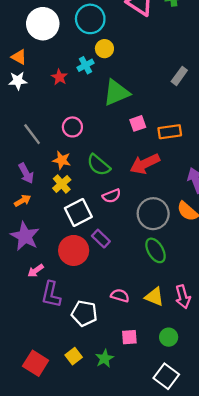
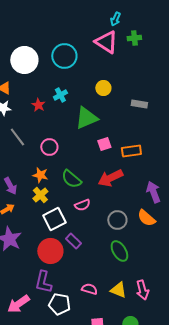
yellow circle: (104, 49) -> (103, 88), moved
gray rectangle: (179, 76) -> (139, 104), turned 63
gray line: (32, 134) -> (17, 137), moved
gray circle: (153, 214) -> (117, 220), size x0.7
pink arrow: (36, 271) -> (18, 304), moved, size x1.6
purple L-shape: (51, 294) -> (43, 282), moved

